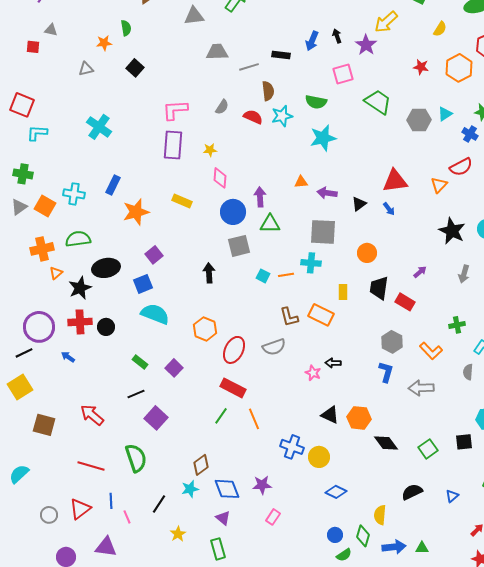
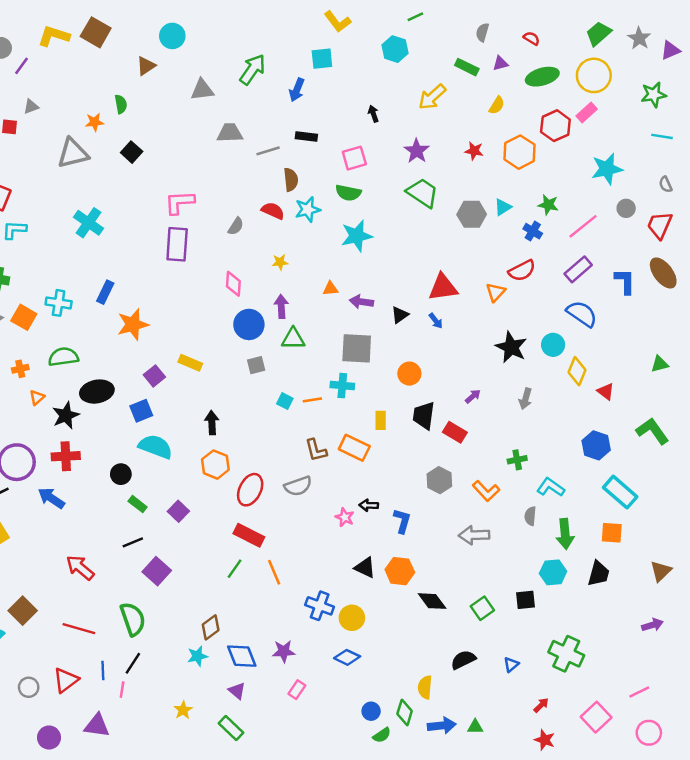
gray triangle: (51, 30) -> (31, 107), turned -32
blue arrow: (312, 41) -> (297, 90), moved
purple star: (366, 45) -> (417, 151), moved
gray triangle: (86, 69) -> (73, 153), size x1.8
pink square: (343, 74) -> (354, 158), moved
gray semicircle: (222, 107) -> (236, 226), moved
yellow star: (210, 150) -> (280, 262), moved
yellow rectangle: (182, 201) -> (190, 363), moved
gray square: (239, 246) -> (256, 365), size x0.7
orange cross: (42, 249) -> (20, 369), size x0.6
black arrow: (209, 273) -> (212, 423), moved
black circle: (106, 327) -> (121, 474), moved
blue arrow: (68, 357) -> (51, 498), size x1.6
blue L-shape: (386, 372) -> (402, 521), moved
brown square: (44, 425) -> (23, 611), moved, turned 30
blue diamond: (336, 492) -> (347, 657), moved
black line: (159, 504) -> (133, 663), moved
pink line: (127, 517) -> (122, 690), turned 32
green rectangle: (218, 549) -> (231, 728), turned -30

